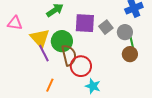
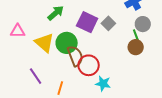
purple square: (85, 23) -> (87, 22), turned 30
gray circle: (125, 32) -> (143, 24), moved
purple line: (44, 53) -> (36, 76), moved

